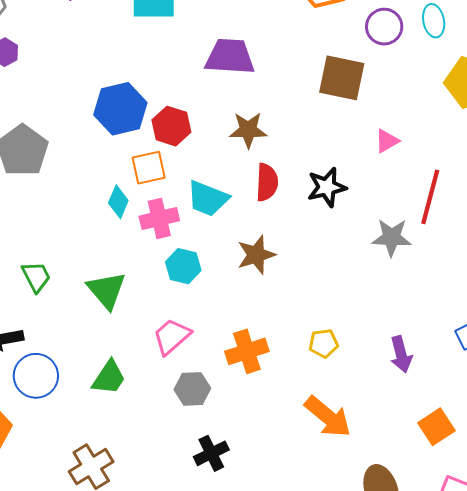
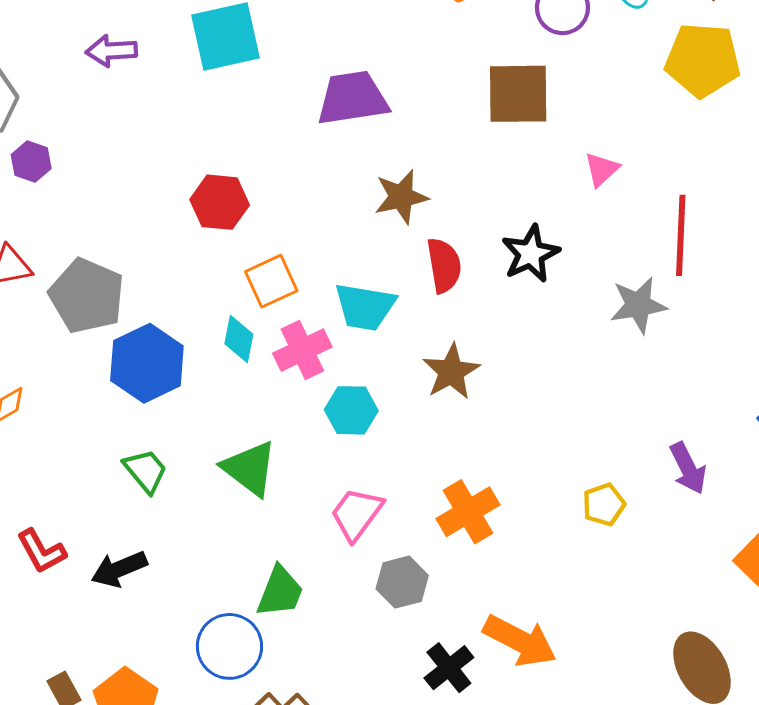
blue hexagon: (120, 109) -> (147, 363), moved
red hexagon: (171, 126) -> (220, 202), moved
yellow pentagon: (324, 343) -> (604, 505), moved
blue circle: (36, 376) -> (229, 646), moved
orange arrow: (328, 417) -> (520, 641), moved

